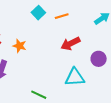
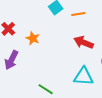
red arrow: (70, 44) -> (84, 42), turned 42

